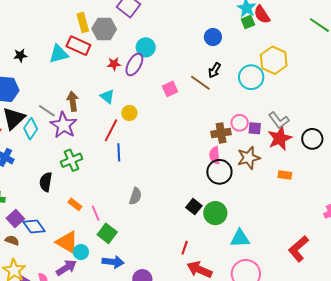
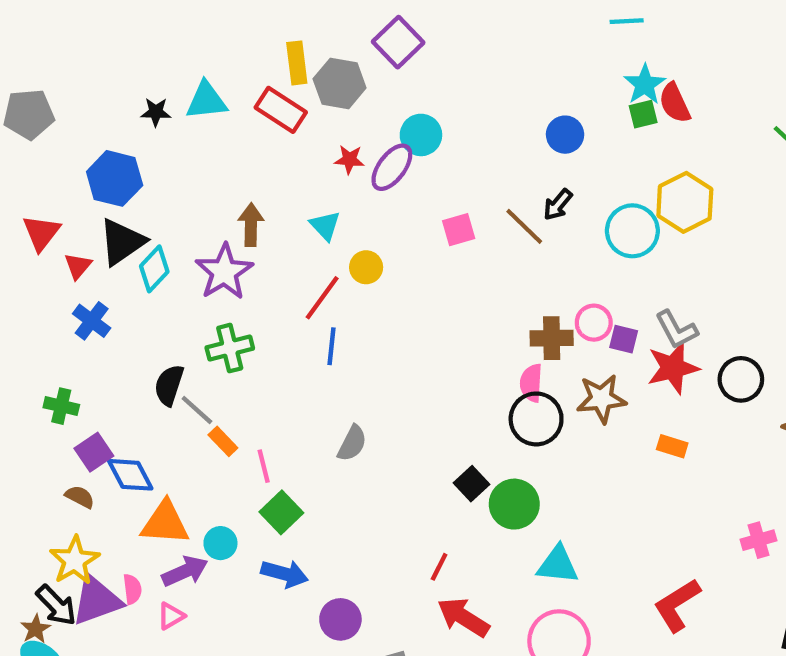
cyan triangle: (59, 54) -> (206, 101), moved
gray line: (47, 111) -> (197, 410), moved
orange triangle: (67, 242) -> (165, 523), moved, turned -35

